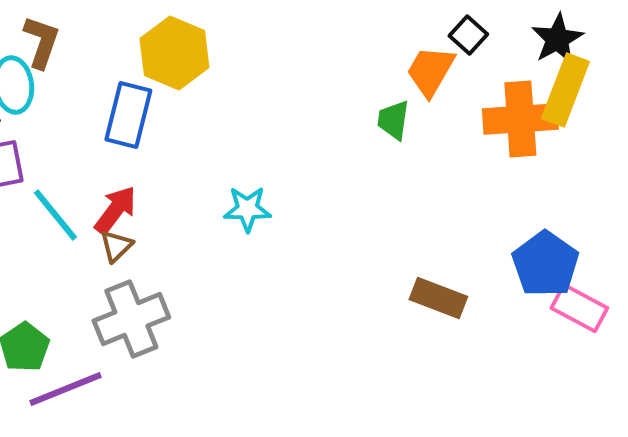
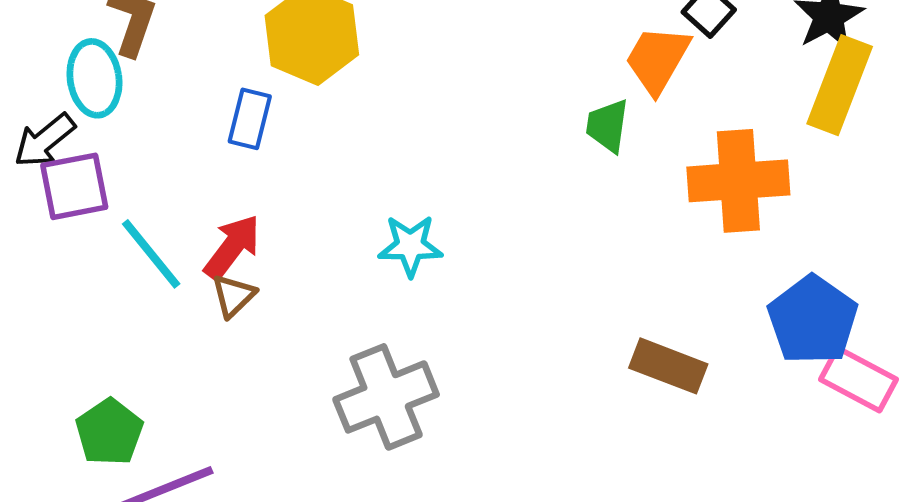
blue rectangle: (128, 115) -> (250, 119), size x0.7
orange cross: (520, 119) -> (738, 181), moved
gray cross: (131, 319) -> (386, 397), moved

